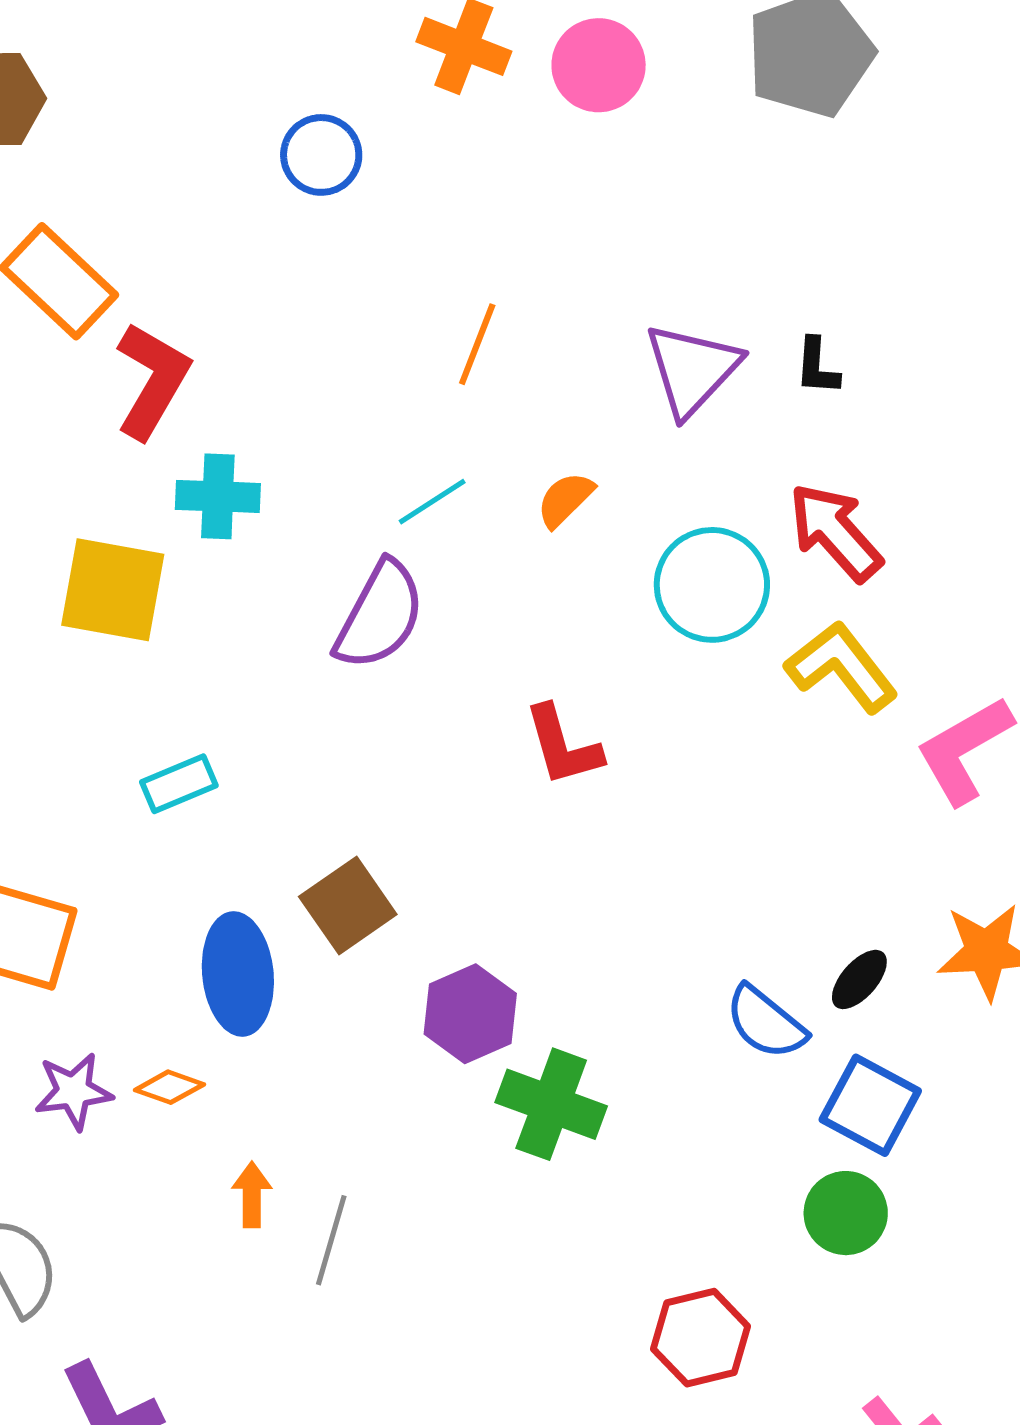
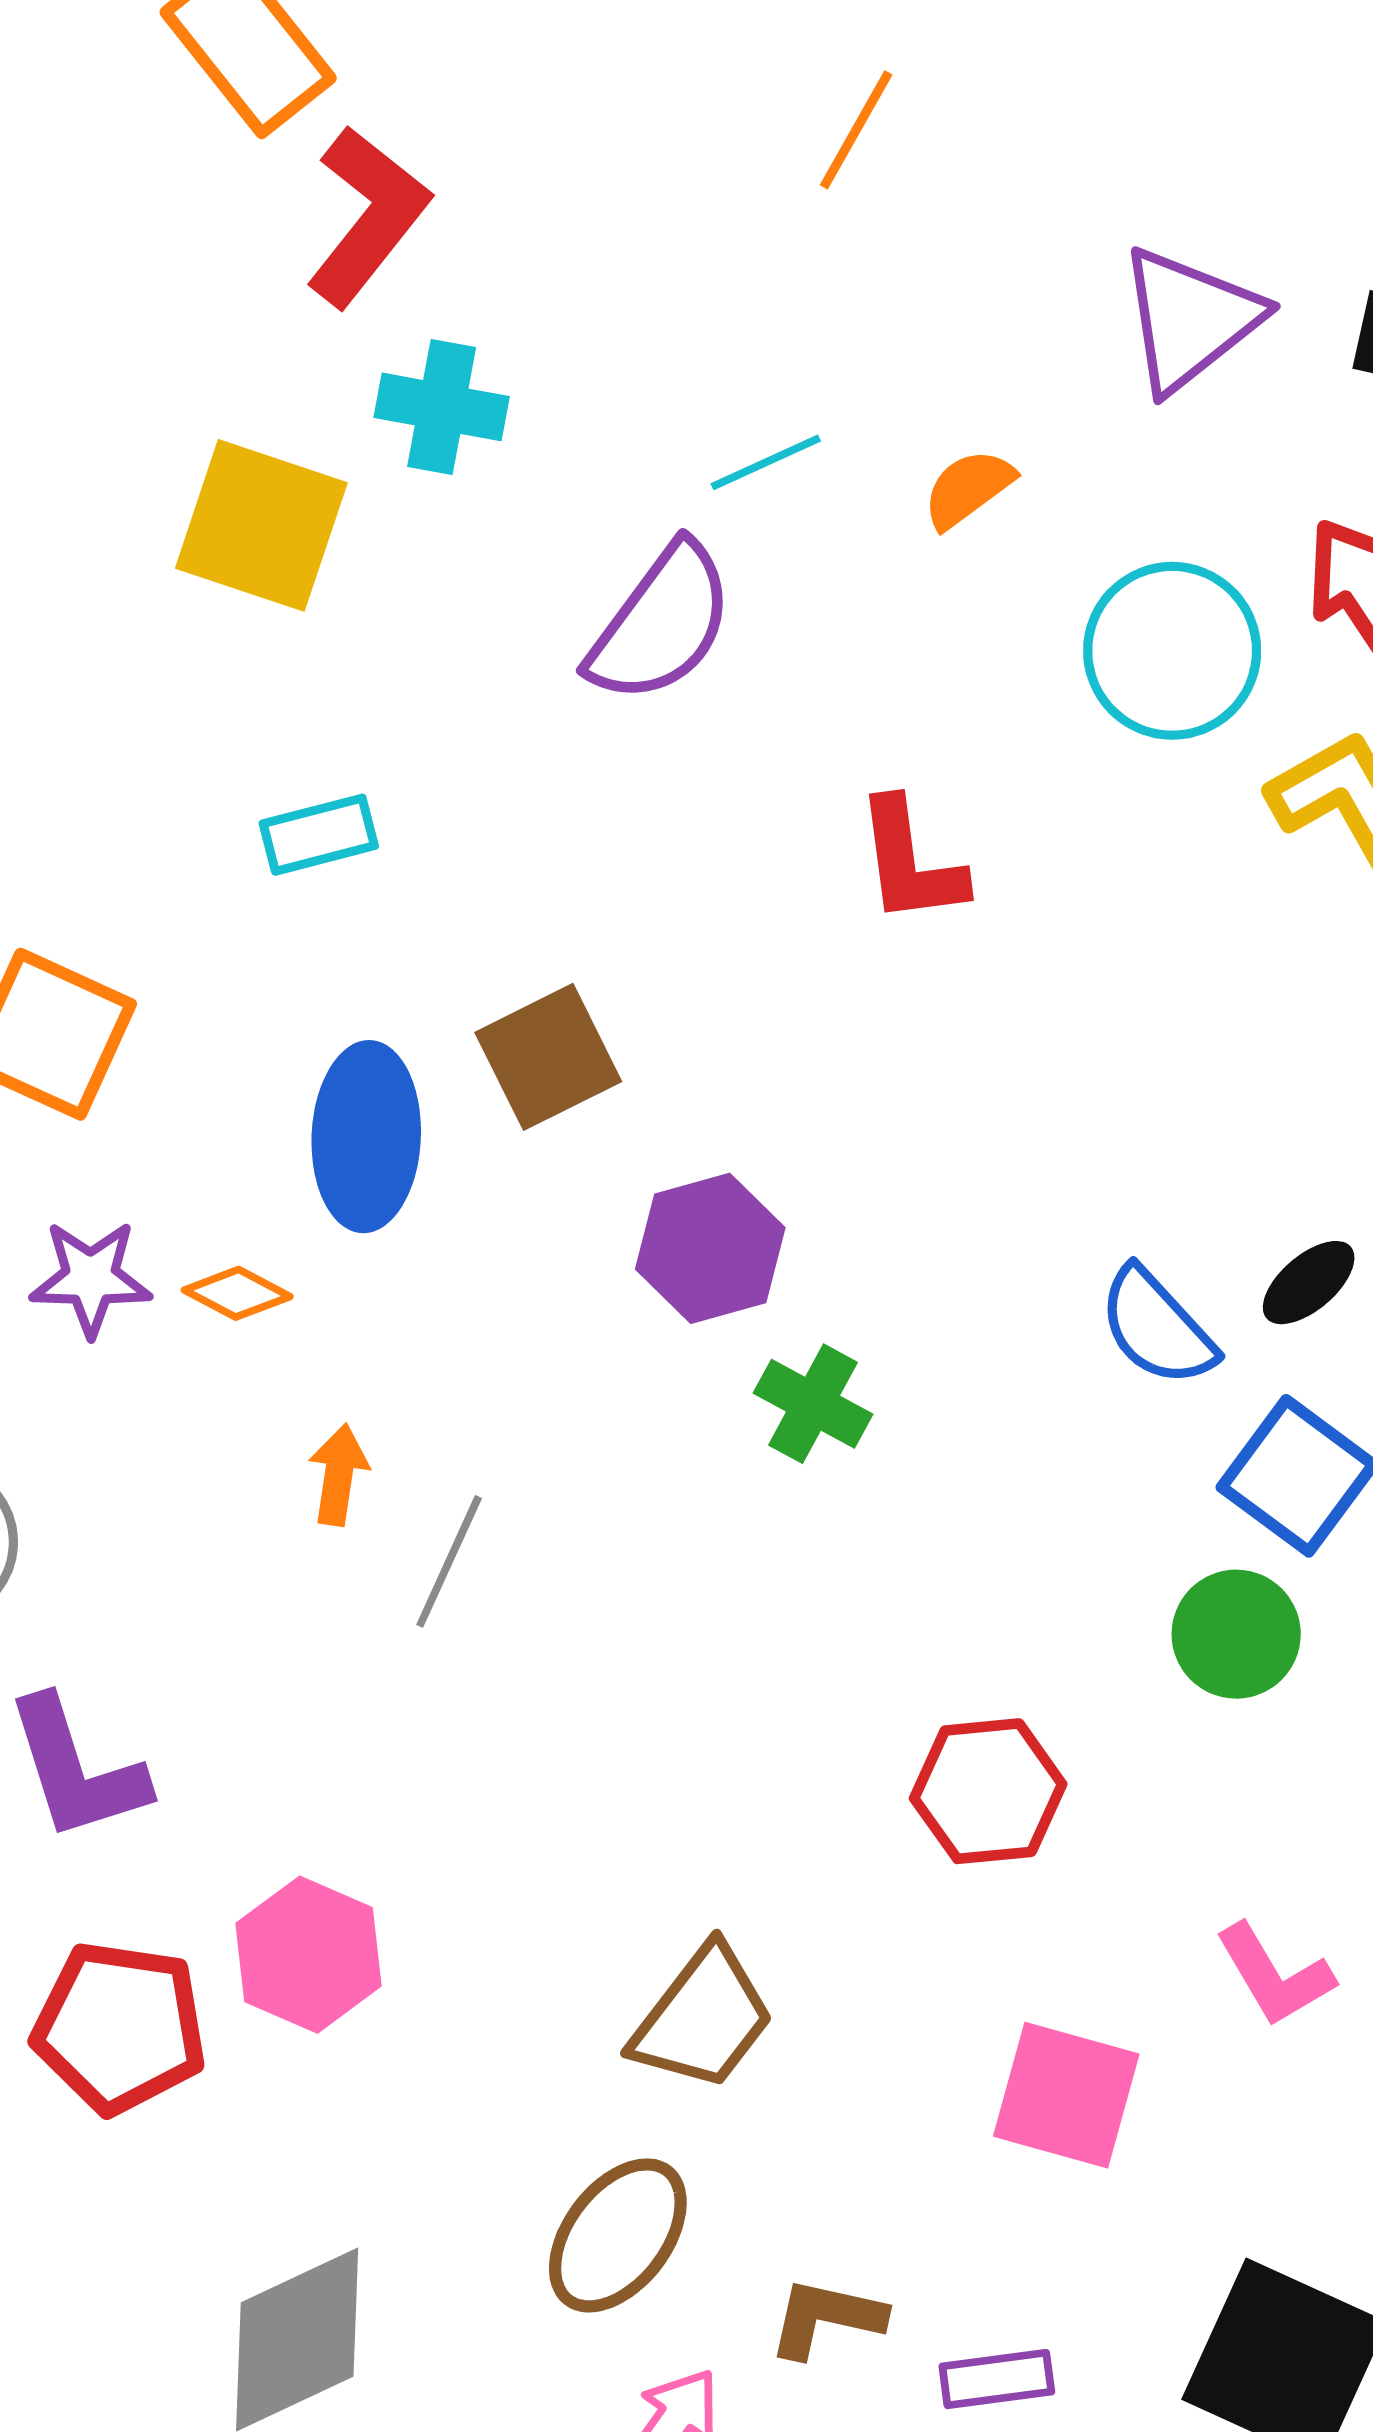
orange line: (477, 344) -> (856, 130), moved
green cross: (551, 1104) -> (813, 1404), size x0.7

